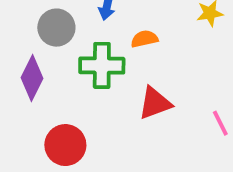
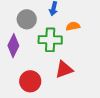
red triangle: (155, 103) -> (64, 69), moved

